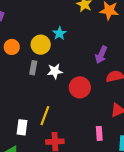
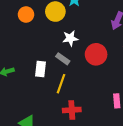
gray rectangle: (33, 68) -> (63, 59), moved, turned -64
white rectangle: (22, 127) -> (41, 69), moved

